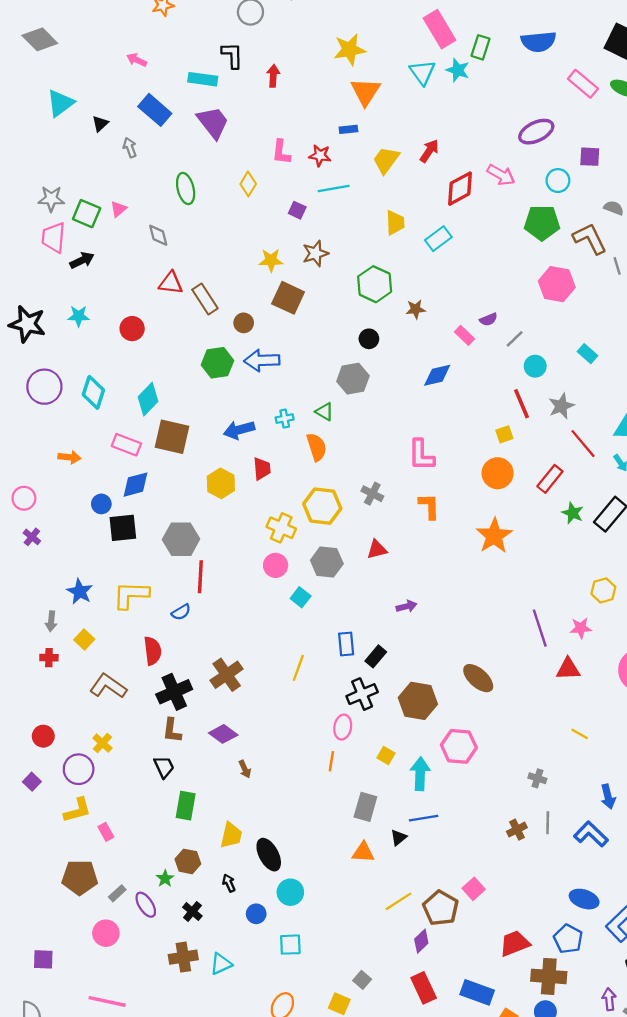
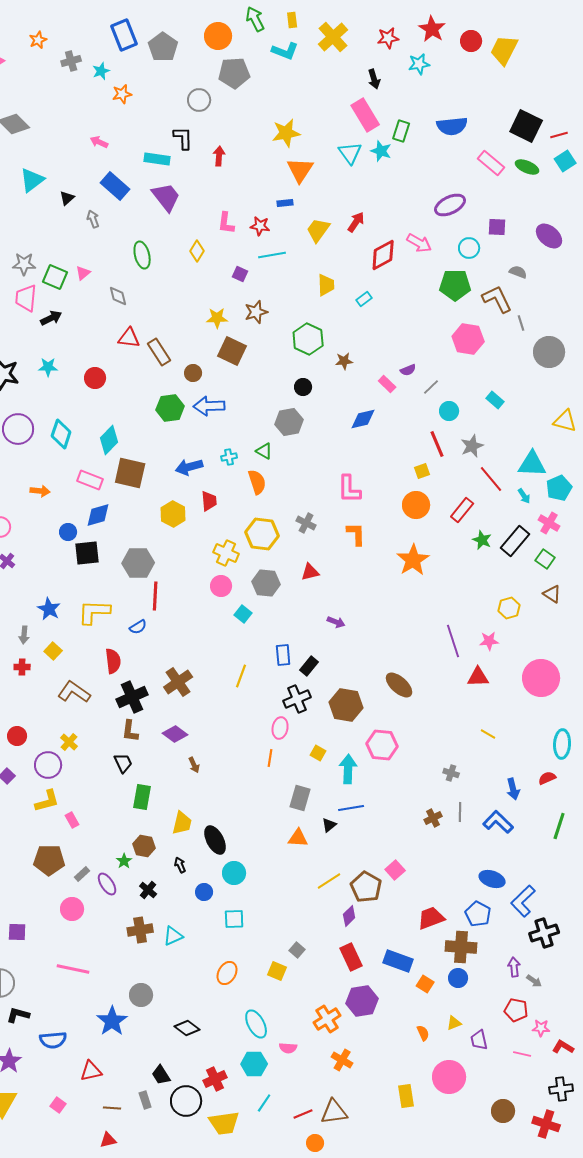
cyan rectangle: (438, 239) -> (364, 299), size x0.7
purple arrow: (406, 606) -> (336, 622), turned 36

